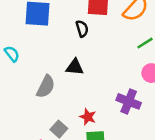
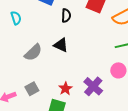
black semicircle: (82, 29) -> (66, 16), moved
red star: (88, 117) -> (65, 89), moved

